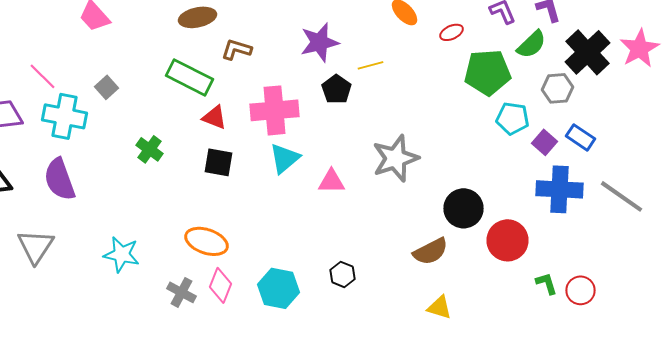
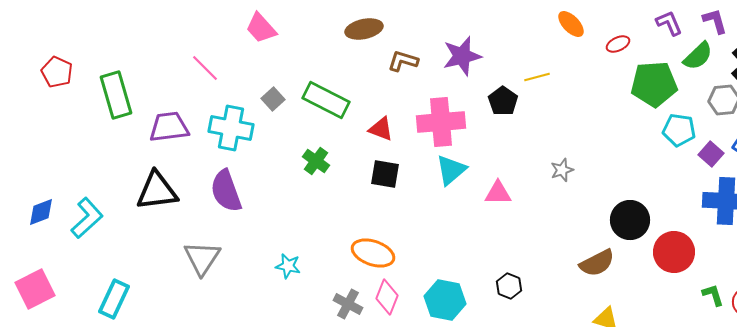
purple star: (320, 42) -> (462, 56), moved
pink line: (42, 76) -> (205, 68), moved
green rectangle: (190, 77) -> (326, 100), moved
gray star: (396, 158) -> (562, 170), size x0.5
cyan star: (122, 254) -> (288, 266), size x0.7

